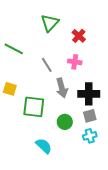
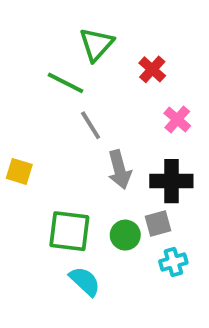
green line: (14, 49) -> (66, 83), moved
pink cross: (75, 62) -> (177, 119), moved, turned 32
green square: (34, 107) -> (69, 231), moved
gray square: (90, 116) -> (158, 223), moved

